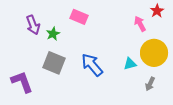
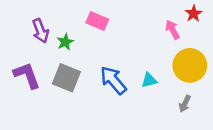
cyan triangle: (130, 64) -> (149, 80), moved
purple L-shape: (22, 82) -> (27, 75), moved

